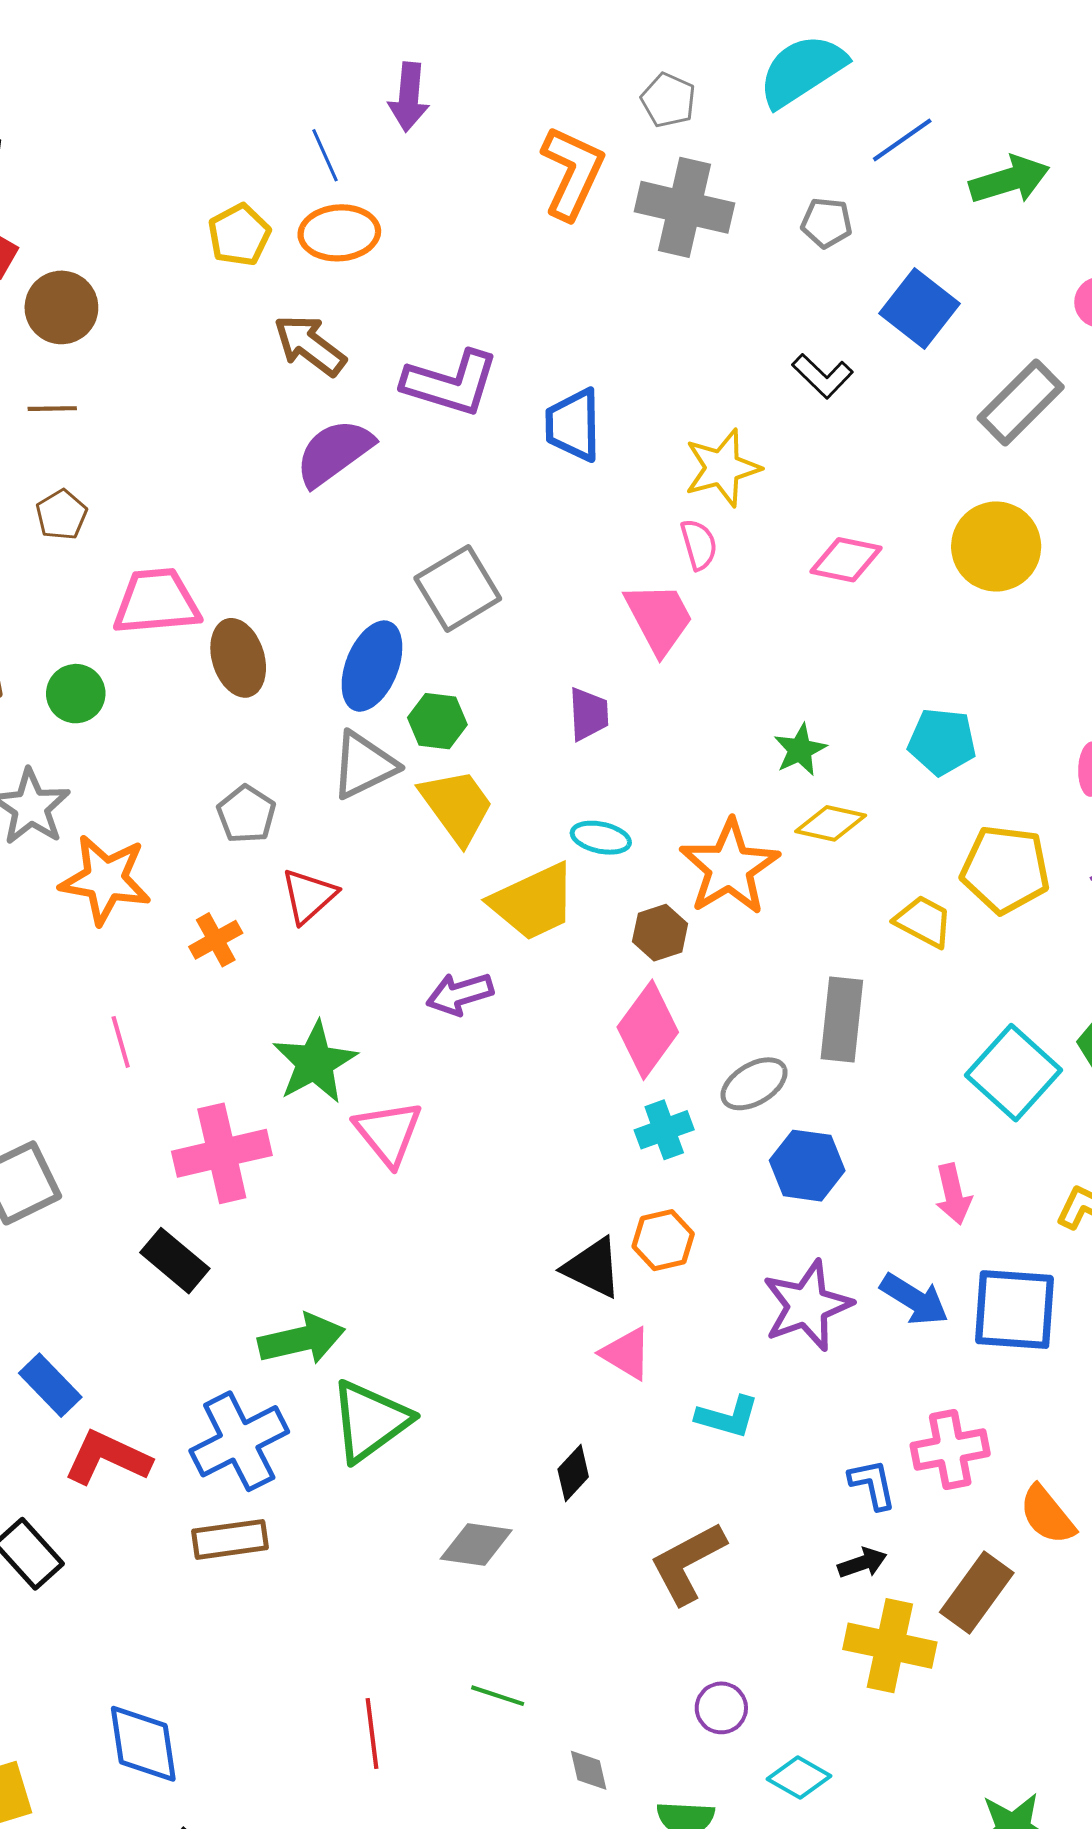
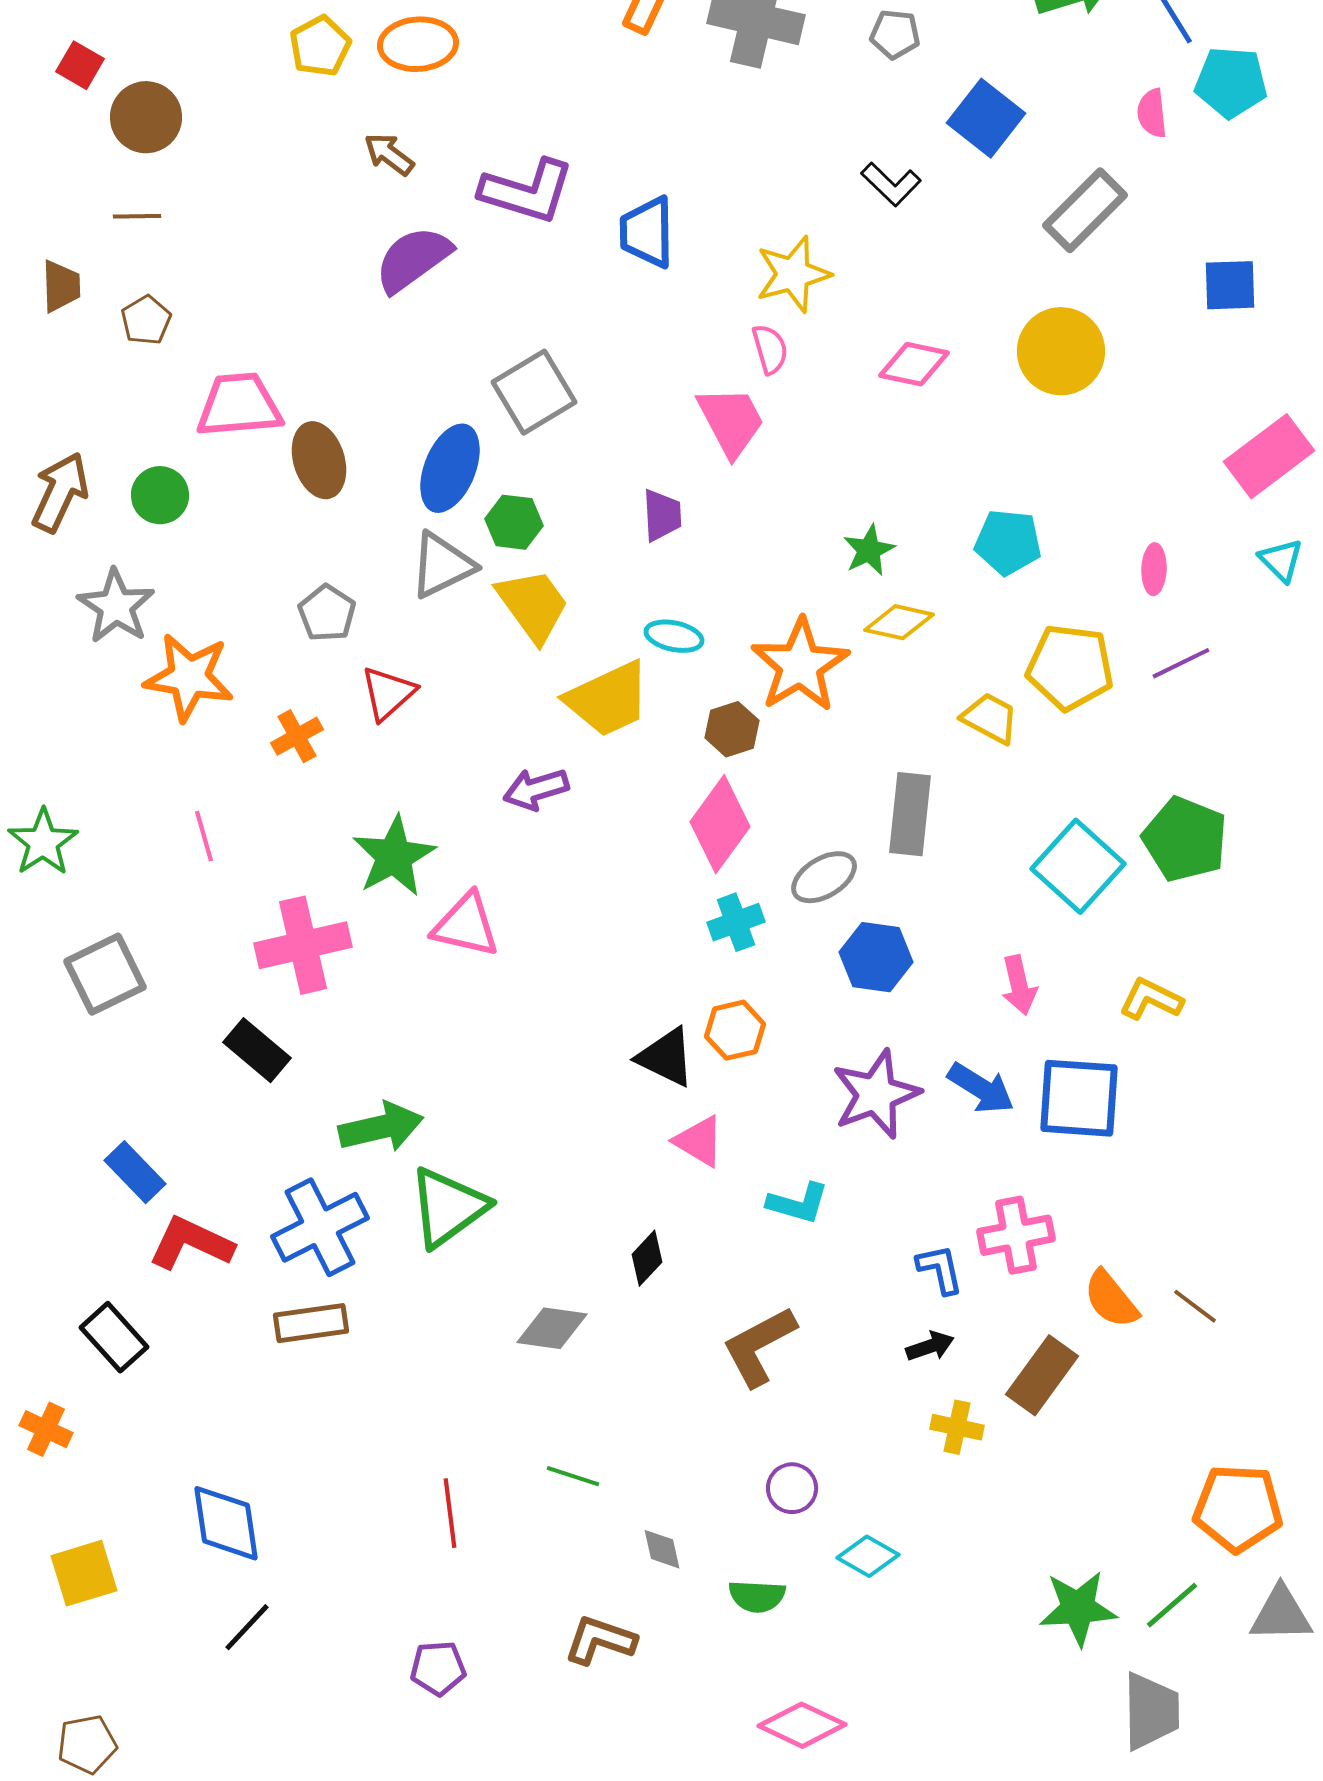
brown arrow: (310, 345) -> (389, 154), size x0.7
pink triangle: (388, 1133) -> (466, 925), turned -38
yellow cross: (890, 1646) -> (957, 1427), size x0.6

